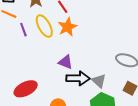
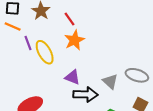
yellow ellipse: (44, 26) -> (45, 52), moved
gray triangle: (99, 81) -> (110, 81), moved

